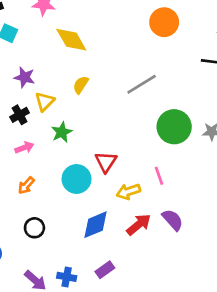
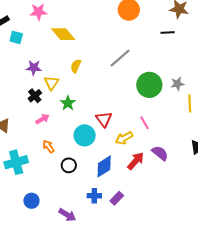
orange arrow: (26, 185) -> (49, 147), turned 112
black circle: (34, 228) -> (69, 165), moved
blue cross: (67, 277) -> (94, 196), moved

